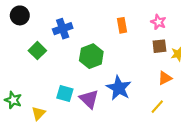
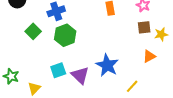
green hexagon: (91, 56) -> (65, 35), moved
cyan square: (65, 93) -> (58, 70), turned -35
yellow line: (157, 107) -> (132, 86), moved

